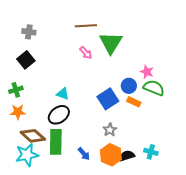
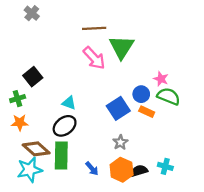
gray cross: (29, 32) -> (32, 13), moved, turned 32
pink arrow: (86, 53) -> (94, 58), size x1.6
black square: (26, 60) -> (33, 77), moved

